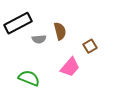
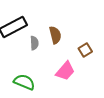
gray semicircle: (39, 39) -> (34, 43), turned -88

